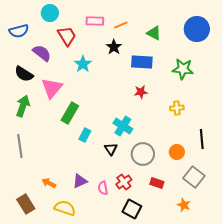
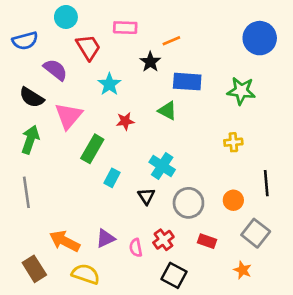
orange line: (121, 25) -> (171, 41), moved
green triangle: (154, 33) -> (167, 111), moved
red star: (141, 92) -> (125, 121), moved
orange arrow: (49, 183) -> (65, 241), size x1.6

